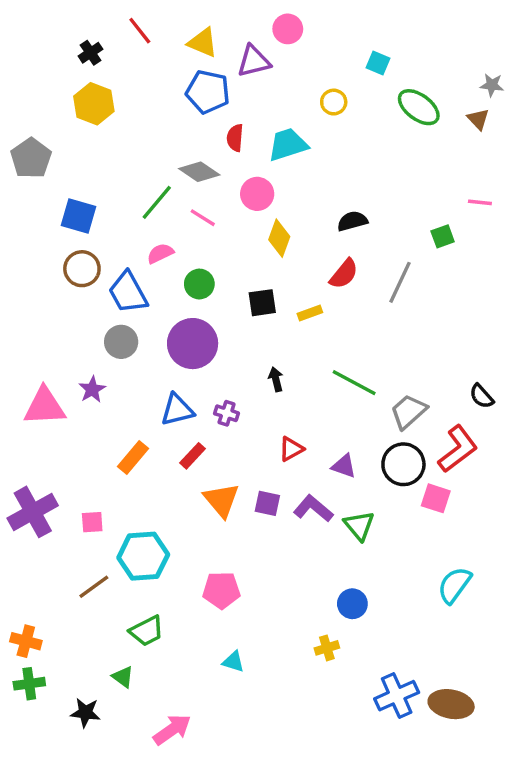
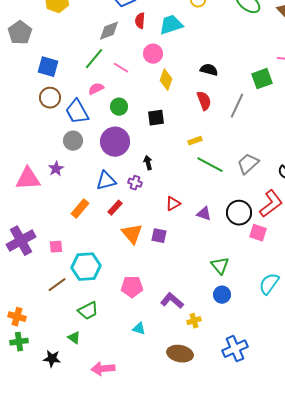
gray diamond: (199, 172) -> (109, 31), moved, turned -55
black semicircle: (352, 221) -> (209, 70), turned 30
green square: (443, 236) -> (262, 79), size x1.5
red semicircle: (344, 274) -> (204, 101), turned -60
yellow rectangle: (310, 313) -> (195, 141), moved
black arrow: (276, 379) -> (148, 163), moved
gray trapezoid: (409, 412) -> (248, 164), moved
purple L-shape: (313, 509) -> (172, 301), moved
green triangle: (359, 526) -> (220, 266), moved
blue circle: (352, 604) -> (222, 295), moved
brown ellipse: (451, 704) -> (180, 354), moved
pink arrow: (172, 730) -> (103, 369), turned -150

